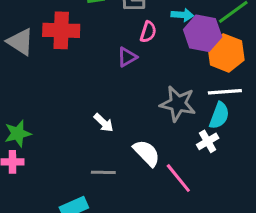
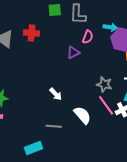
red cross: (61, 30) -> (32, 33), size x0.7
gray star: (178, 104) -> (104, 84), size x0.7
pink line: (178, 178) -> (106, 105), moved

